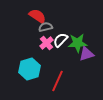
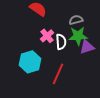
gray semicircle: (46, 27) -> (76, 20), moved
white semicircle: (61, 40) -> (61, 42), moved, turned 133

